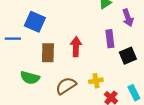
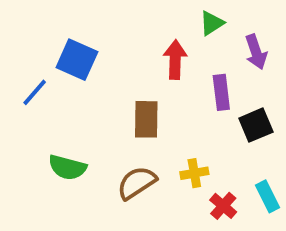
blue line: (13, 39) -> (35, 92), turned -49
red arrow: (76, 47) -> (175, 60), moved
brown rectangle: (48, 53) -> (146, 119), moved

